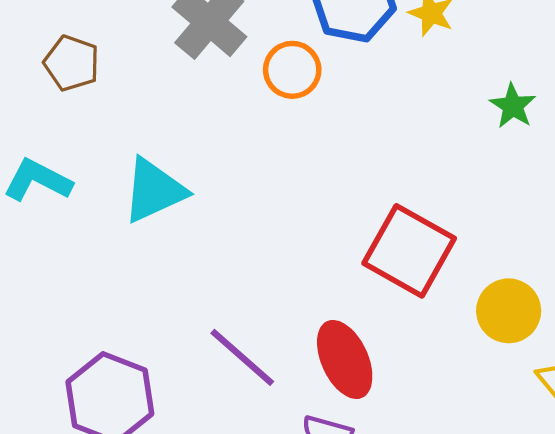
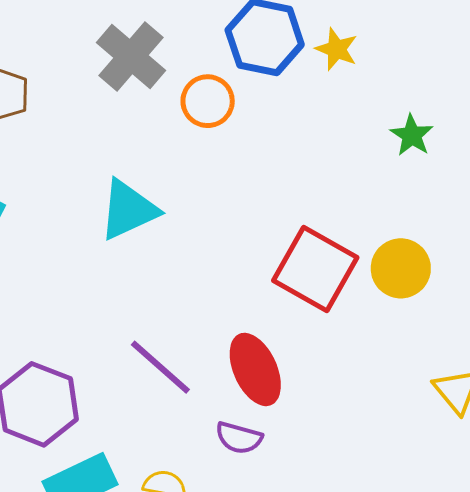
cyan triangle: (154, 190) -> (128, 210), moved
yellow circle: (509, 311) -> (401, 268), moved

